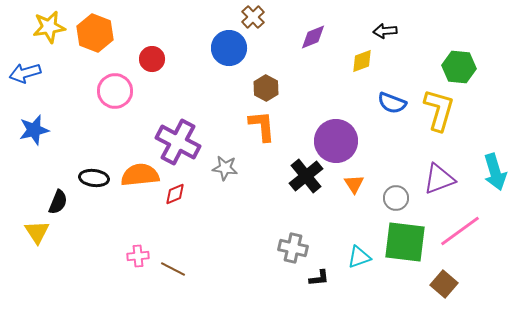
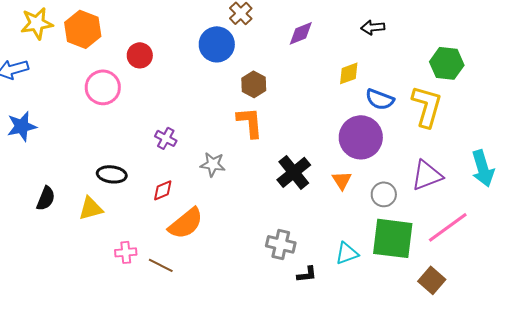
yellow diamond: (362, 61) -> (349, 73), moved
purple circle: (336, 141) -> (361, 137), moved
purple cross: (178, 142) -> (166, 138), size x0.5
orange semicircle: (140, 175) -> (186, 223), moved, turned 147
black ellipse: (94, 178) -> (112, 174), moved
yellow triangle: (37, 232) -> (91, 208), moved, turned 48

